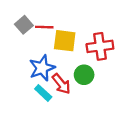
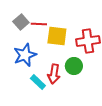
blue star: (42, 68) -> (25, 55), moved
red arrow: (61, 84) -> (54, 74), turned 48

